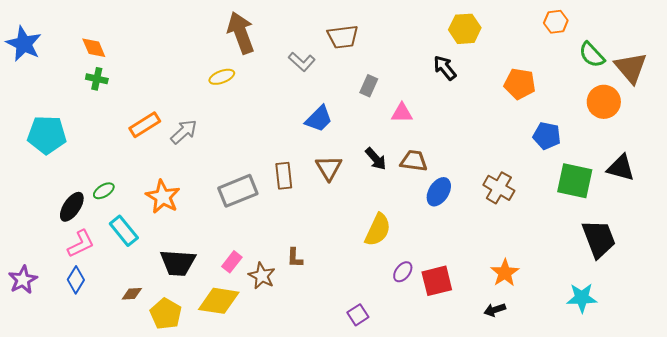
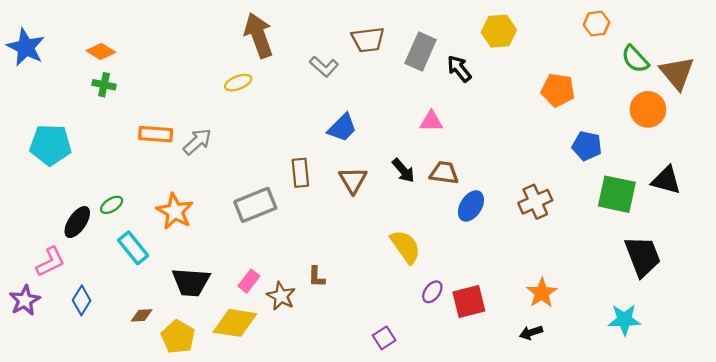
orange diamond: (94, 48) -> (101, 51), turned -36
black arrow: (445, 68) -> (459, 69), moved
gray rectangle: (369, 86) -> (421, 51), moved, size x1.6
orange rectangle: (145, 125) -> (156, 134), turned 36
brown rectangle: (284, 176) -> (300, 173), moved
brown cross: (499, 188) -> (535, 202), turned 36
yellow semicircle: (378, 230) -> (406, 247), turned -60
pink L-shape: (81, 244) -> (50, 262), moved

